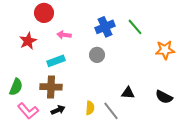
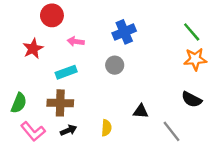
green line: (135, 27) -> (192, 32), moved
black triangle: (128, 93) -> (141, 111), moved
black semicircle: (164, 97) -> (192, 99), moved
gray line: (111, 111) -> (172, 131), moved

